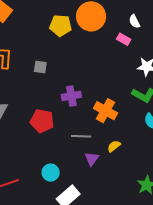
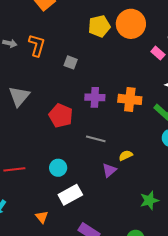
yellow pentagon: (61, 26) -> (99, 26), turned -30
orange cross: (105, 111) -> (130, 99), moved, turned -35
purple triangle: (92, 159) -> (109, 170), moved

